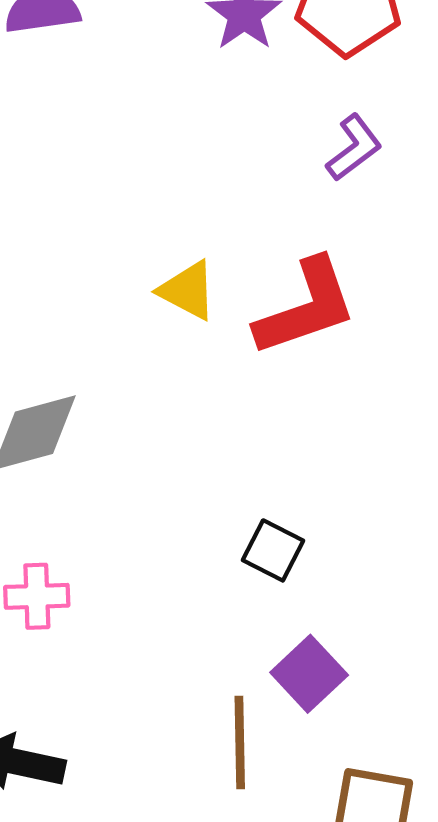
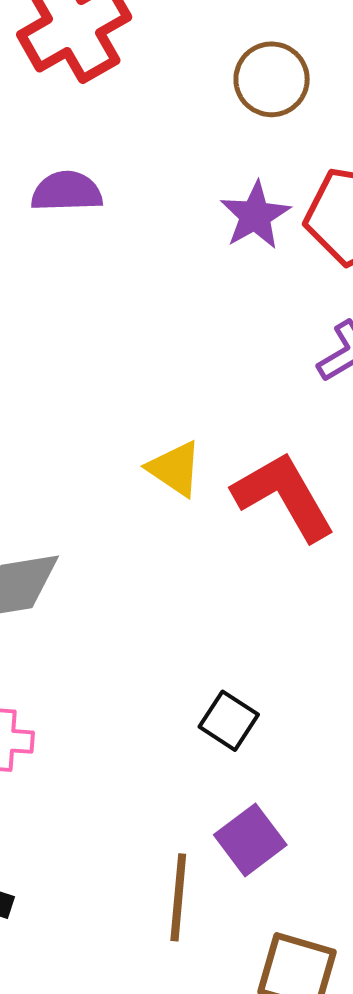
red L-shape: (306, 307) -> (284, 496), turned -107

